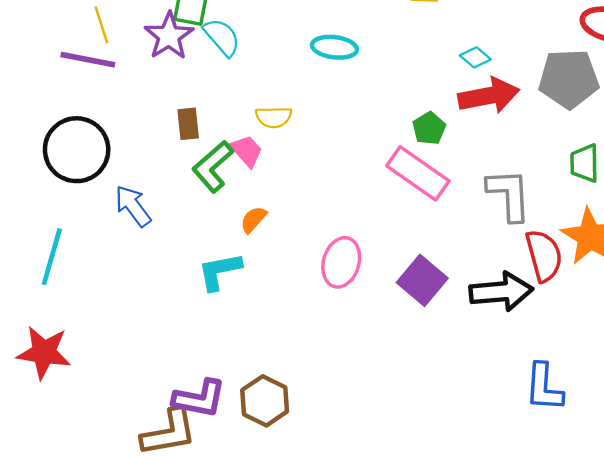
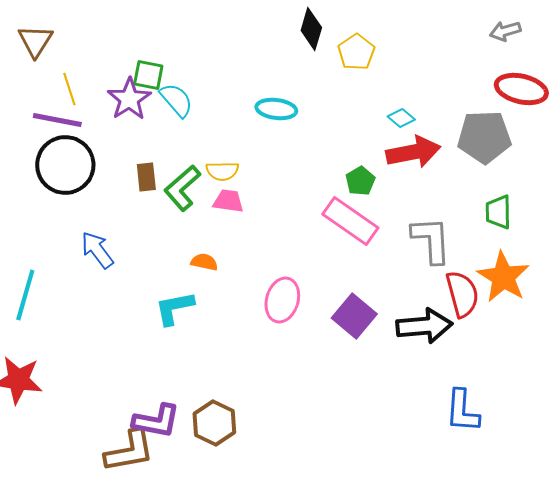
black circle: (77, 150) -> (65, 165), moved
pink trapezoid: (247, 151) -> (228, 201), moved, turned -40
green L-shape: (213, 167) -> (182, 188), moved
orange semicircle: (253, 220) -> (204, 262), turned 60

